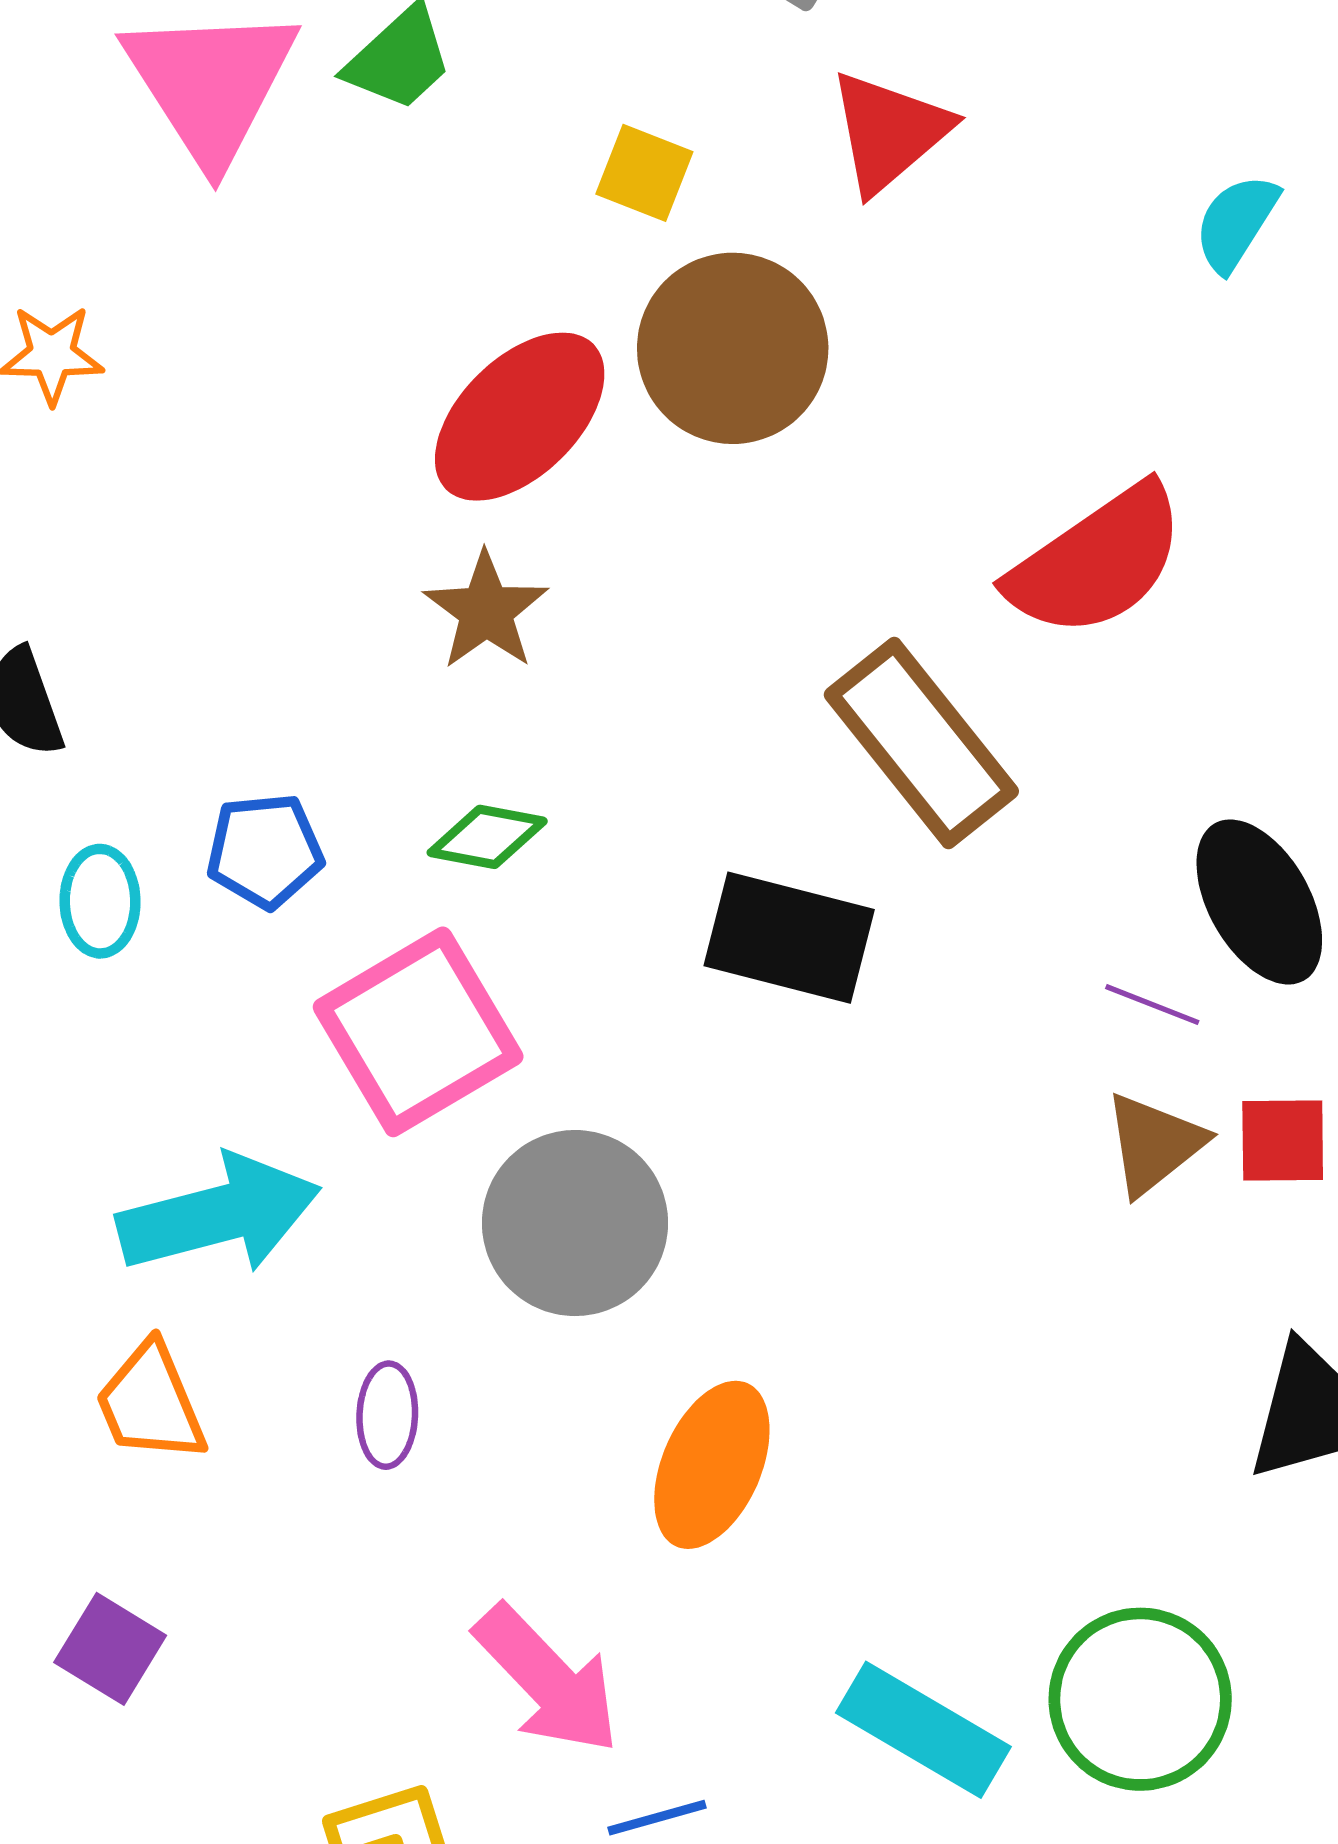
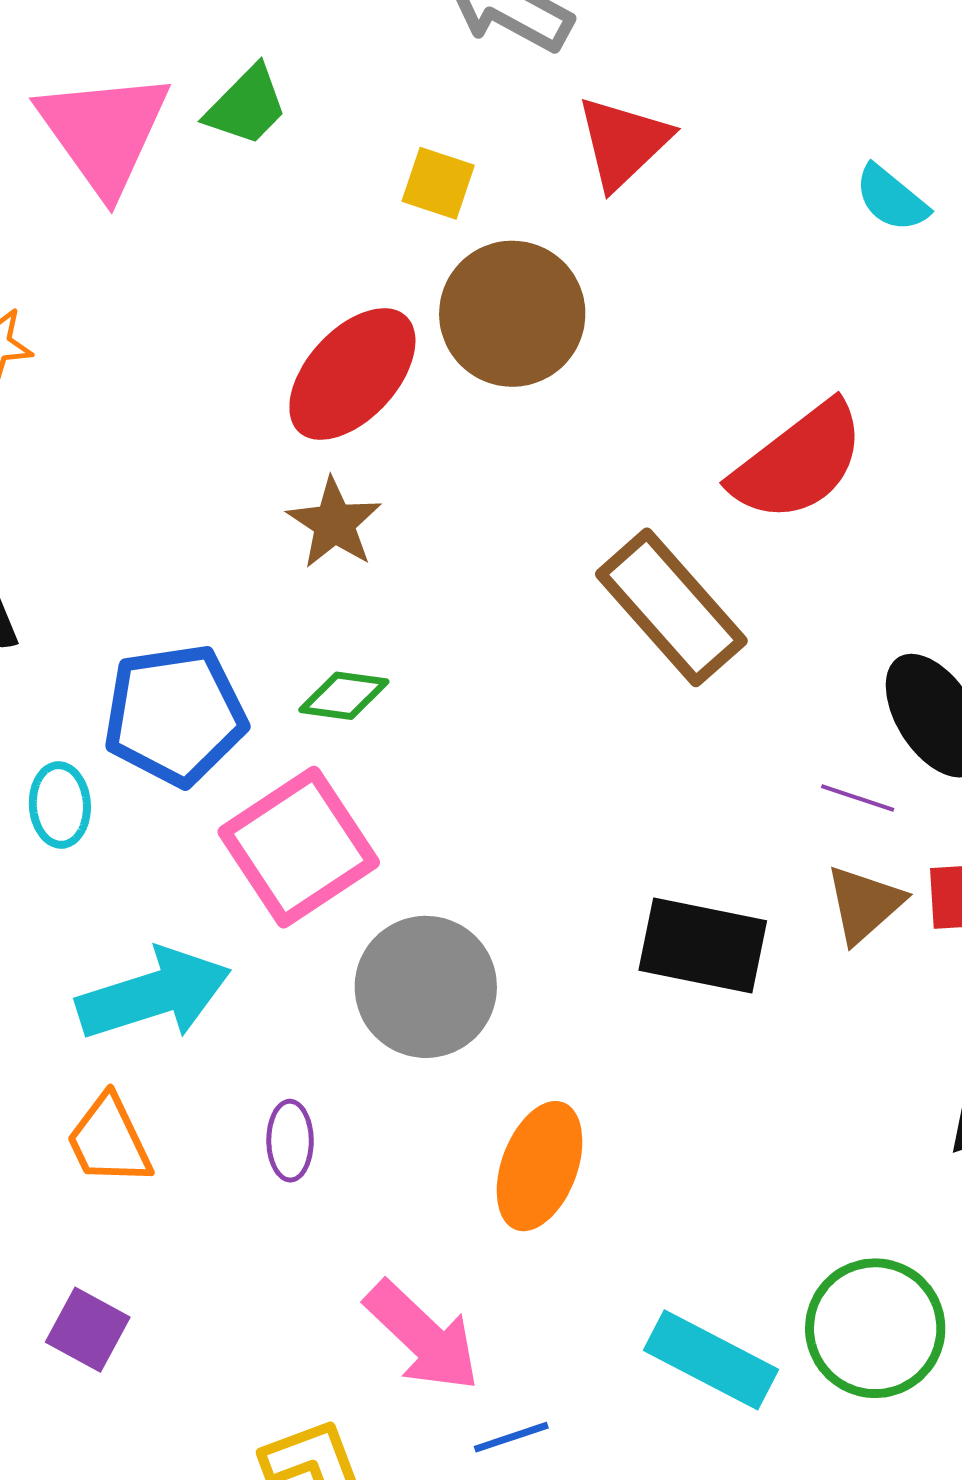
cyan semicircle: (1236, 223) -> (891, 198), turned -80
blue pentagon: (265, 851) -> (175, 715), size x1.6
cyan ellipse: (100, 901) -> (60, 805), moved
black rectangle: (789, 938) -> (703, 946), moved

